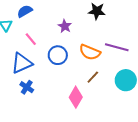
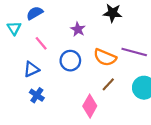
blue triangle: (22, 63) -> (31, 69), size x0.7

